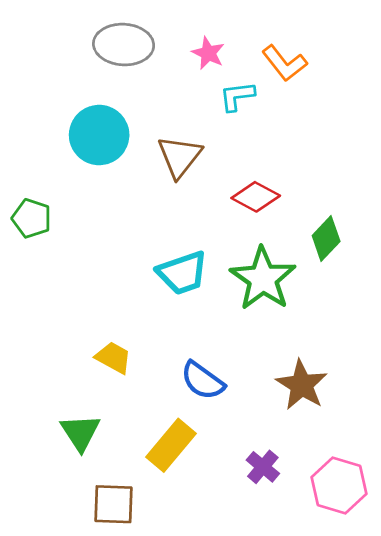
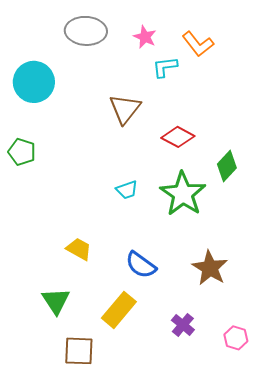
cyan circle: (99, 135) -> (34, 82), moved
cyan trapezoid: (182, 273) -> (127, 190), size x0.6
pink hexagon: (339, 485) -> (236, 338), size x0.6

